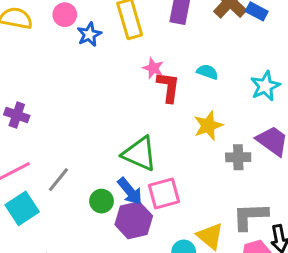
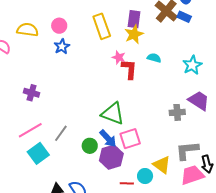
blue star: (89, 34) -> (62, 47), moved
yellow star: (208, 126) -> (134, 34), moved

